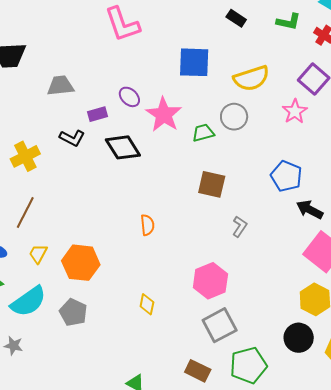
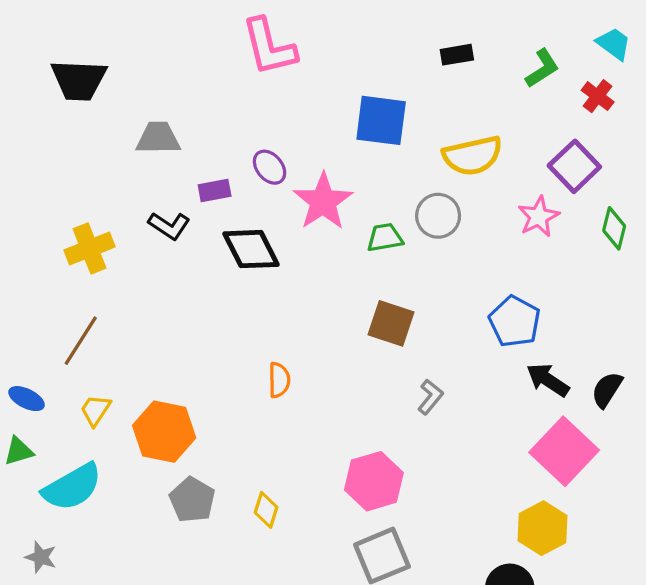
black rectangle: (236, 18) -> (457, 55), turned -48
green L-shape: (289, 22) -> (542, 68), turned -50
gray pentagon: (73, 312) -> (192, 500), moved

